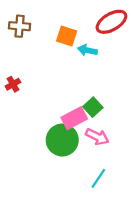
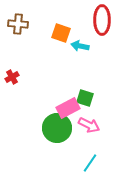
red ellipse: (111, 22) -> (102, 20), turned -60
green square: (93, 107) -> (85, 98), turned -30

